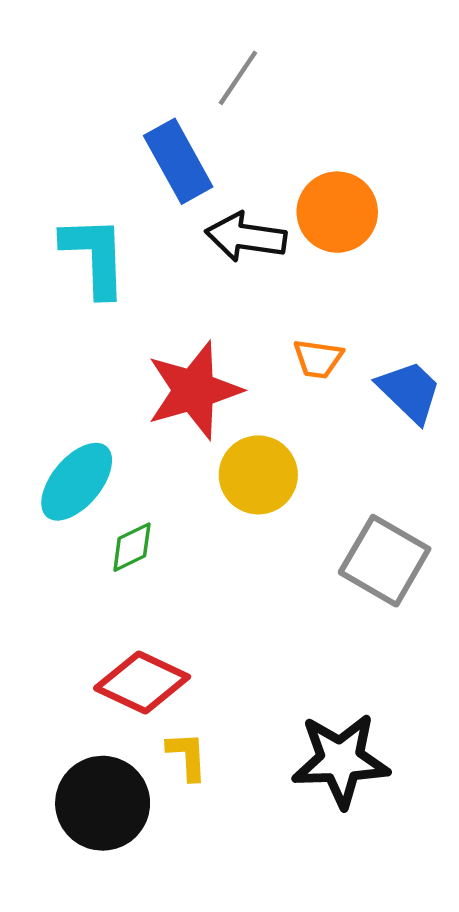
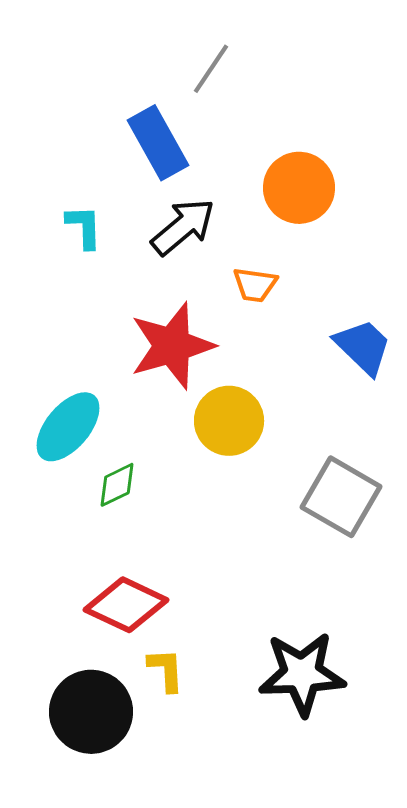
black arrow: (246, 237) -> (183, 227), moved, turned 132
cyan L-shape: (95, 256) -> (84, 227), size x0.6
orange trapezoid: (318, 359) -> (255, 285), moved

